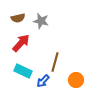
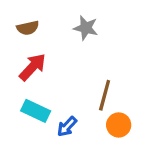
gray star: (41, 21) -> (86, 28), moved
brown line: (55, 62) -> (105, 95), moved

